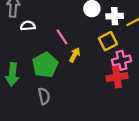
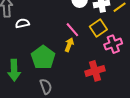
pink line: (62, 37) -> (72, 30), moved
red cross: (117, 77) -> (95, 71), moved

